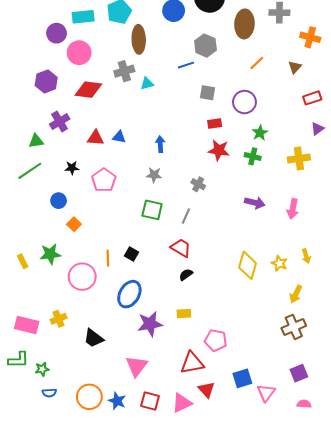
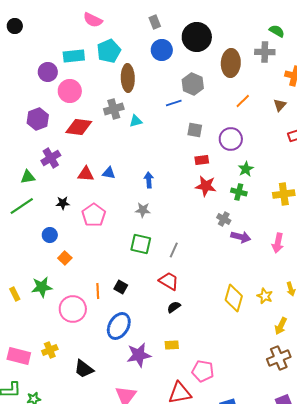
gray cross: (198, 184) -> (224, 219), moved

